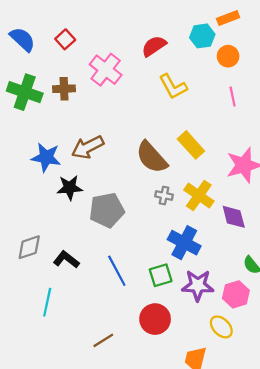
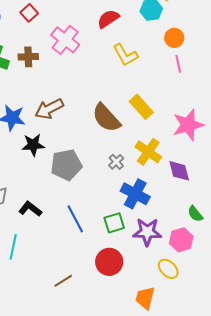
orange circle: (228, 56) -> (174, 38), moved
gray cross: (164, 195) -> (116, 162), moved, turned 35

